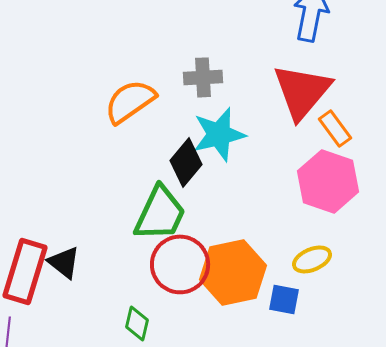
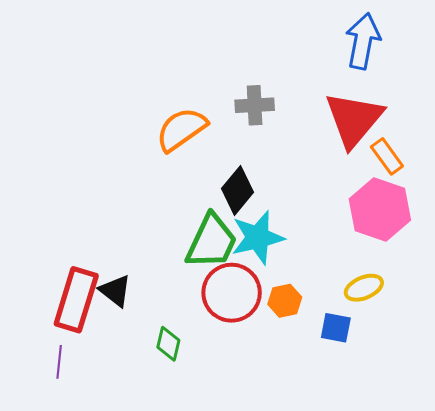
cyan star: (219, 134) -> (258, 238), moved
orange hexagon: (233, 272) -> (285, 301), size x0.5
green diamond: (137, 323) -> (168, 344), moved

